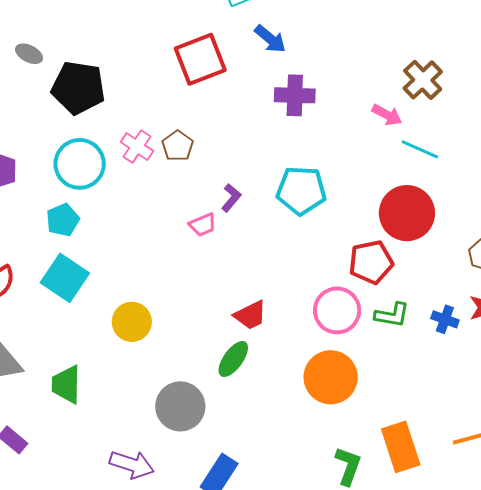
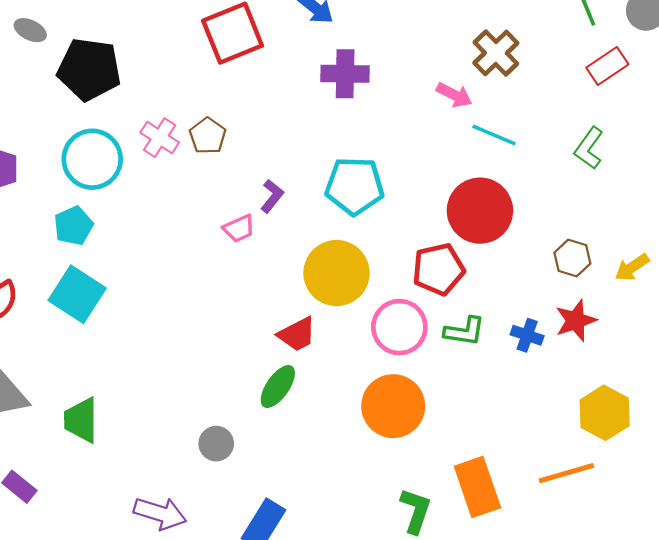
yellow circle: (132, 322) -> (337, 273), moved, size x1.4
gray circle: (180, 406) -> (216, 444), size x0.6

